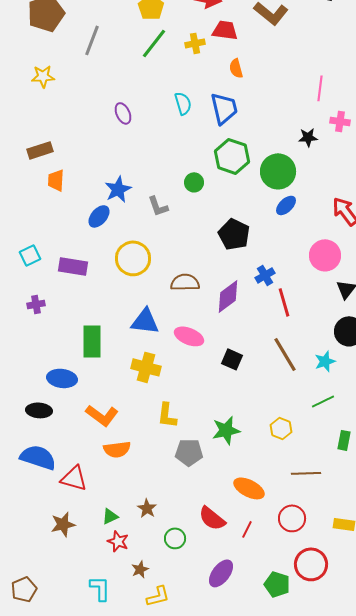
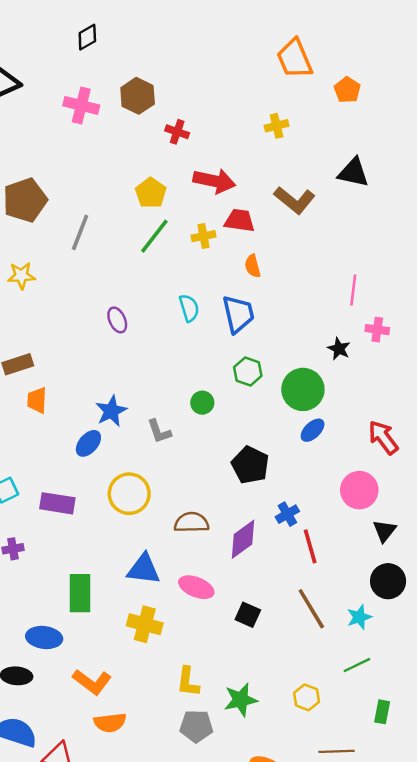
black star: (308, 137) -> (339, 349), turned 30
green hexagon: (232, 156) -> (248, 371), size x0.7
yellow L-shape: (167, 415) -> (188, 682), moved

